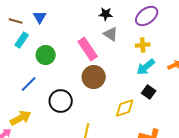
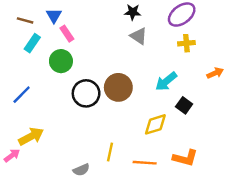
yellow cross: (143, 45) -> (186, 43), moved
pink rectangle: (88, 49) -> (67, 34), moved, size x0.6
cyan arrow: (146, 67) -> (166, 81), moved
blue line: (29, 84) -> (22, 95), moved
black circle: (61, 101) -> (86, 93), moved

